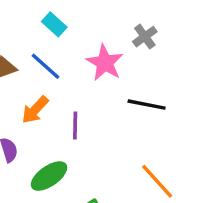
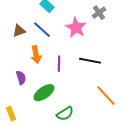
black line: (147, 105) -> (90, 61), moved
orange arrow: (35, 110) -> (36, 55), turned -54

